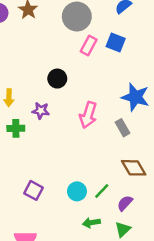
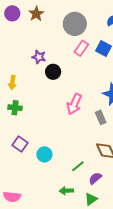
purple star: (41, 111) -> (39, 57), moved
purple square: (33, 190) -> (20, 144), moved
cyan circle: (77, 191) -> (44, 154), moved

